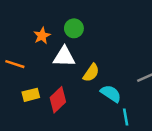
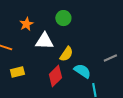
green circle: (74, 28) -> (63, 18), moved
red diamond: (58, 100) -> (55, 76), moved

